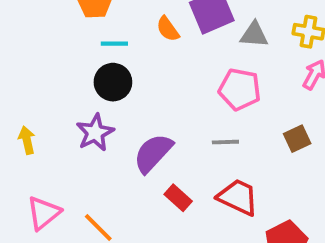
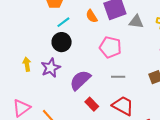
cyan line: (114, 44) -> (63, 22), turned -40
pink pentagon: (240, 89) -> (110, 47), moved
yellow arrow: (27, 140) -> (27, 64), moved

